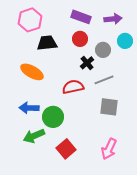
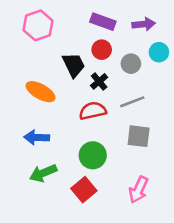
black trapezoid: (47, 43) -> (74, 65), moved, turned 70
black cross: (87, 63) -> (99, 81), moved
green circle: (53, 117) -> (93, 155), moved

